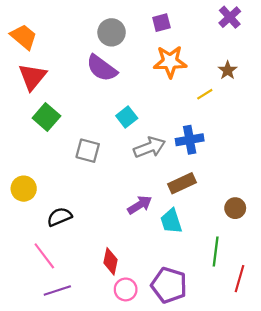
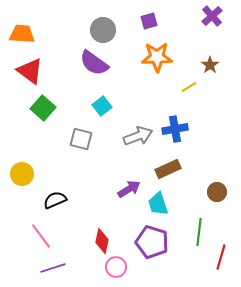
orange trapezoid: (24, 37) -> (22, 34), turned -36
red triangle: (32, 77) -> (30, 71), turned -32
cyan square: (127, 117) -> (102, 106), moved
purple pentagon: (169, 285) -> (152, 242), moved

